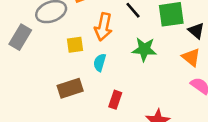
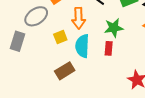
cyan semicircle: (100, 63) -> (82, 46), size x1.6
red rectangle: (115, 100) -> (109, 48), moved

